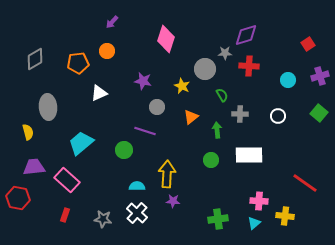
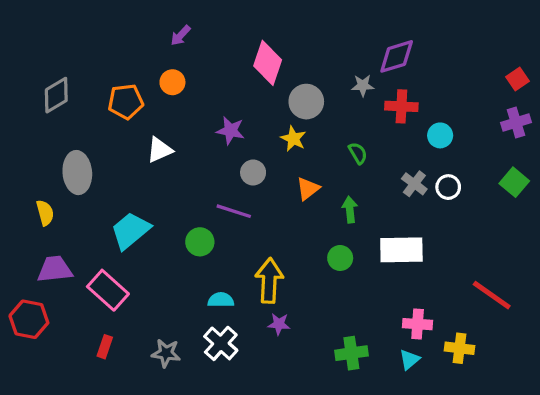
red square: (308, 44) -> (518, 79), moved
gray circle: (205, 69) -> (306, 102), moved
cyan circle: (288, 80) -> (440, 135), moved
gray cross: (240, 114) -> (414, 184), moved, turned 35

